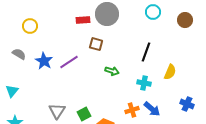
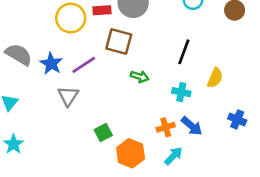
yellow circle: (30, 26) -> (71, 18), moved, size x1.5
brown square: (96, 44) -> (119, 41), size x1.5
gray semicircle: (19, 54) -> (19, 54), size x1.5
gray triangle: (57, 111) -> (68, 96), moved

